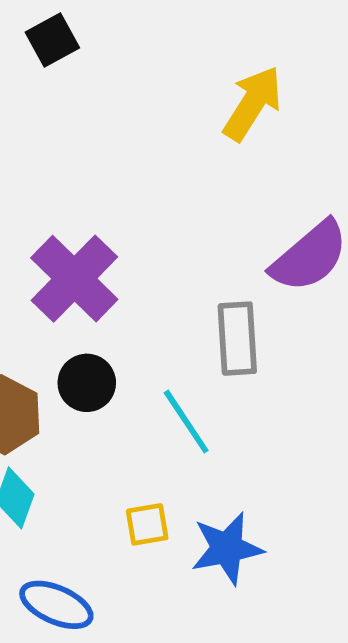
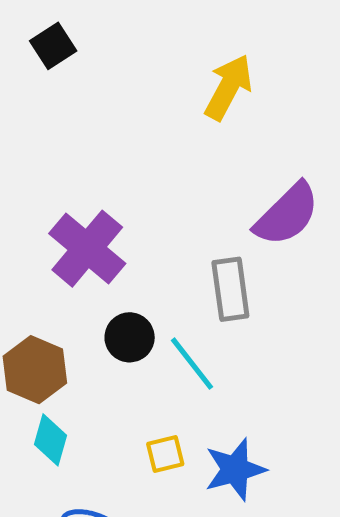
black circle: (87, 383) -> (130, 337), moved

